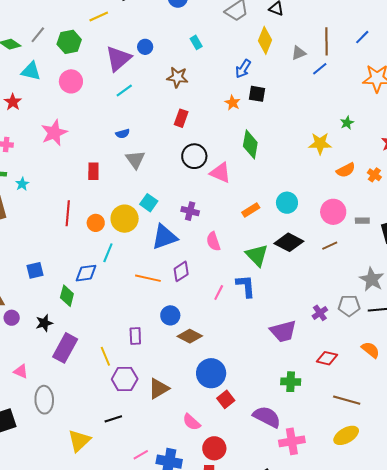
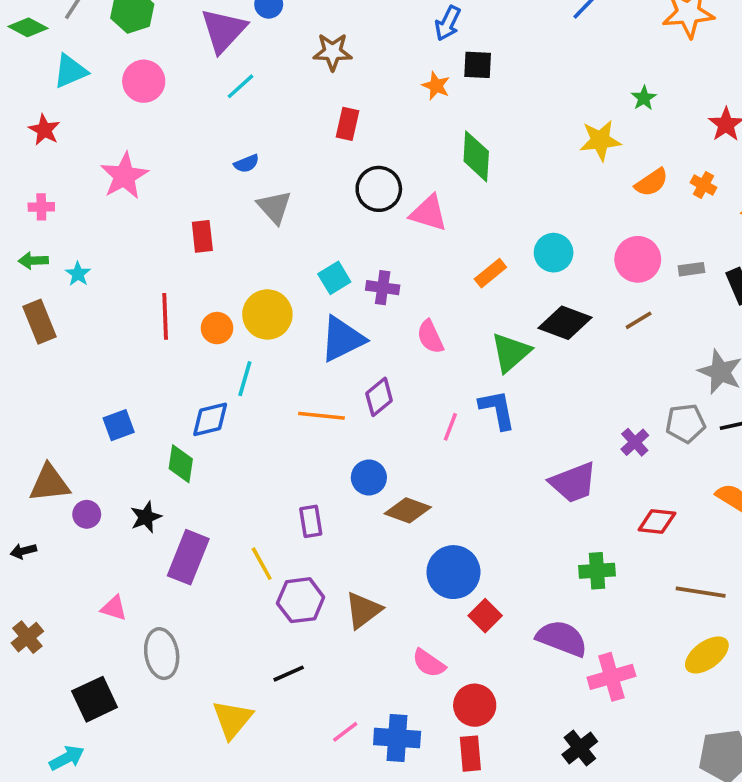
cyan triangle: (31, 71) -> (70, 71), turned -30
cyan square: (149, 203) -> (334, 278), moved, turned 30
green triangle: (257, 255) -> (511, 352), turned 40

